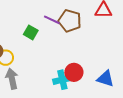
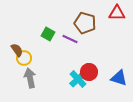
purple line: (52, 20) -> (70, 39), moved
cyan cross: (62, 80) -> (78, 79), turned -30

